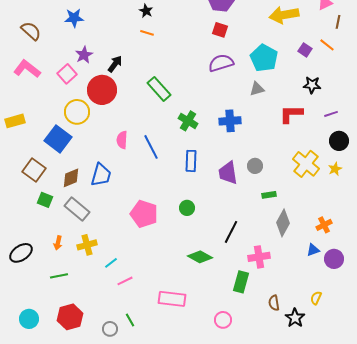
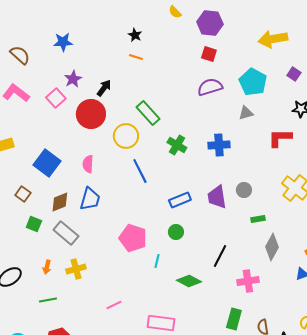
yellow circle: (77, 112) -> (126, 136), moved
pink semicircle: (122, 140) -> (88, 164), moved
blue rectangle: (191, 161) -> (180, 200), moved, turned 65
brown square: (34, 170) -> (23, 194), size x0.7
cyan line: (111, 263) -> (157, 261), moved, turned -40
green rectangle: (241, 282) -> (234, 319), moved

